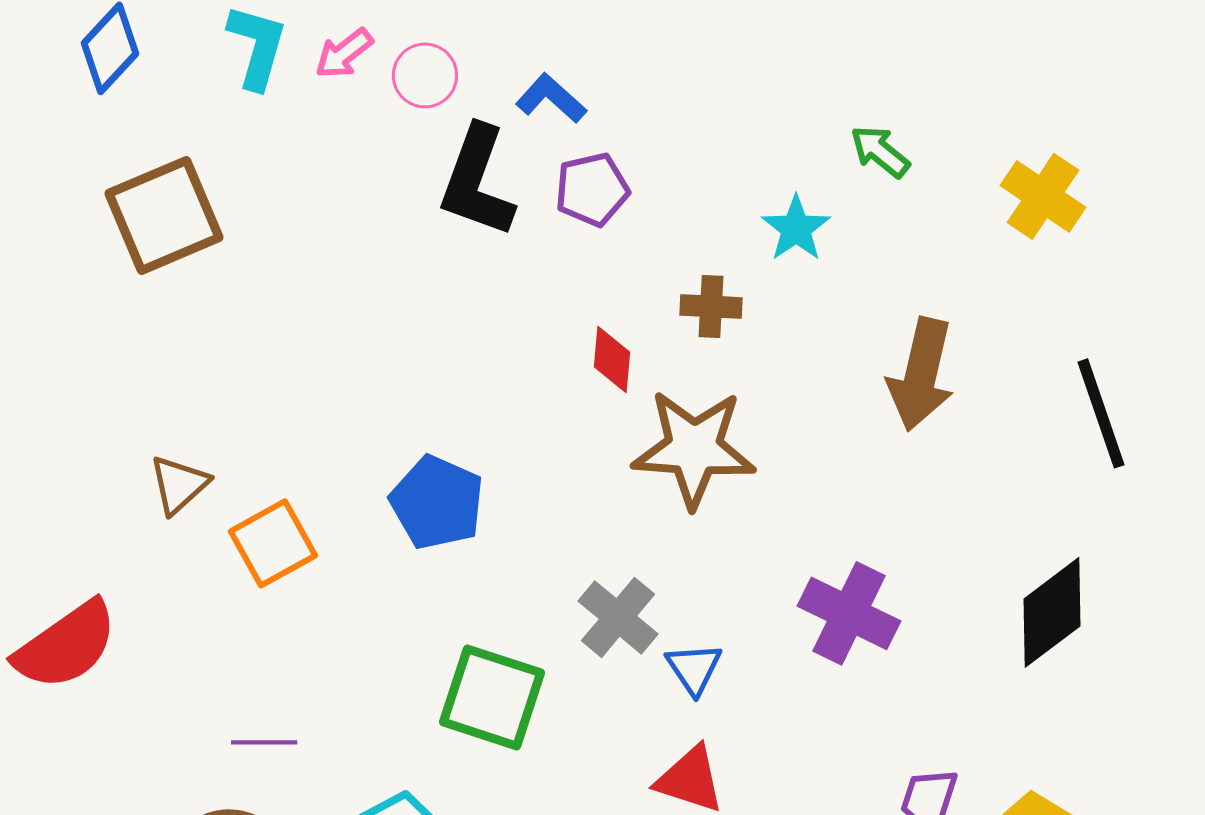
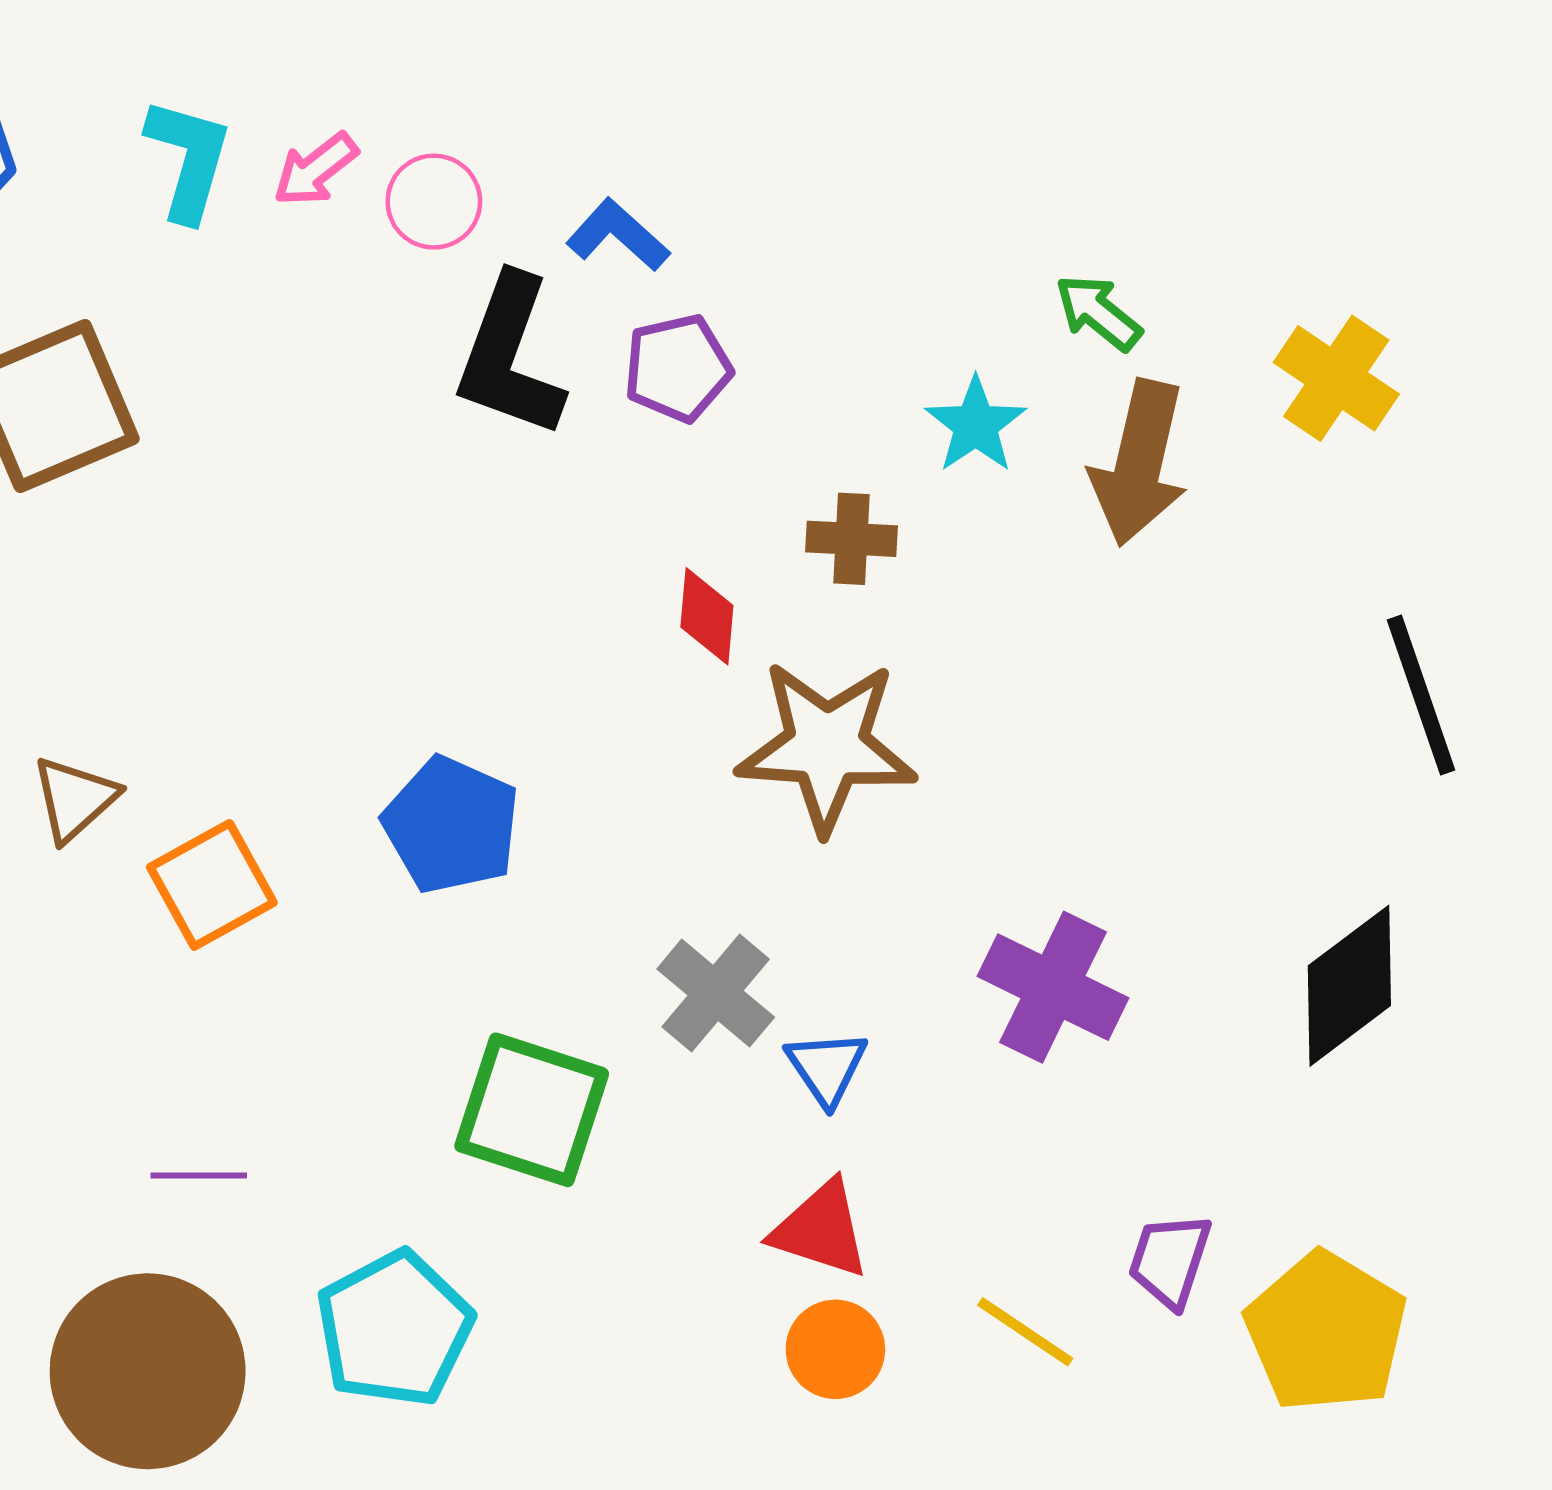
brown arrow: (921, 374) -> (1139, 463), moved

